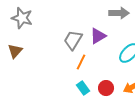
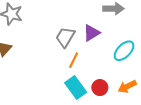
cyan rectangle: (83, 88) -> (76, 88), size x1.5

